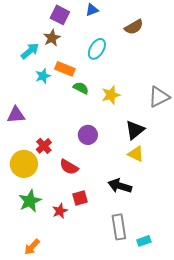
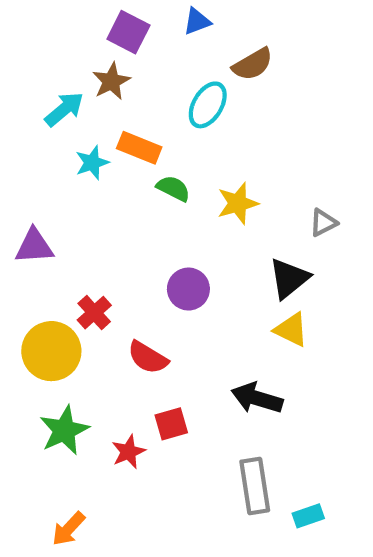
brown semicircle: (134, 27) -> (253, 64), moved
gray triangle: (159, 97) -> (323, 223), moved, size x0.6

